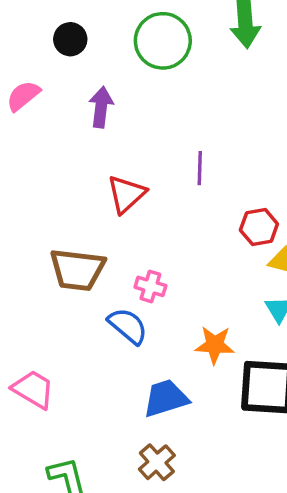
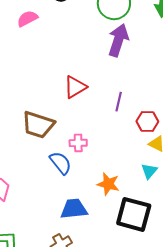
purple arrow: (101, 107) -> (118, 40), moved, size x1.4
purple line: (200, 168) -> (119, 102), moved
pink cross: (150, 286) -> (78, 143), turned -30

